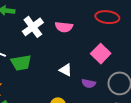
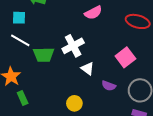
white cross: (33, 27) -> (73, 46), moved
pink semicircle: (64, 27) -> (93, 13), moved, turned -42

